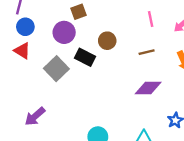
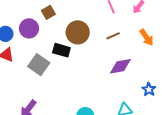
purple circle: (64, 32) -> (29, 28), moved
brown circle: (107, 41) -> (78, 32), size x1.5

